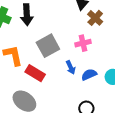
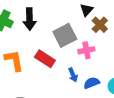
gray square: (48, 46) -> (65, 35), moved
red rectangle: (35, 73) -> (45, 59), moved

